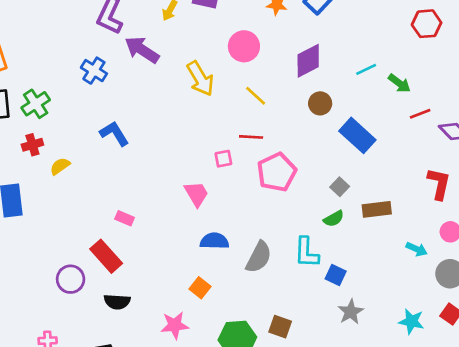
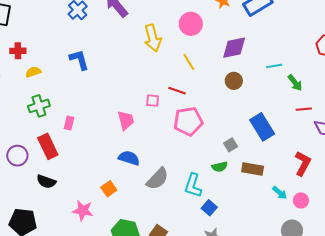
green cross: (36, 104) -> (39, 106), moved
blue rectangle: (357, 135) -> (262, 127), moved
pink rectangle: (125, 218) -> (69, 123), turned 64
cyan arrow: (417, 249) -> (280, 193), moved

